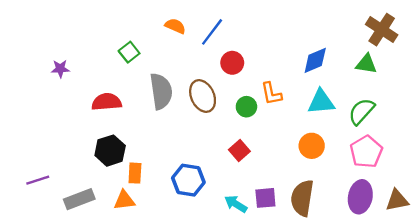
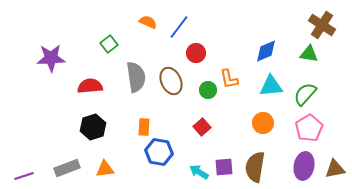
purple star: (60, 69) -> (51, 58), size x1.8
orange rectangle: (135, 173) -> (144, 127), moved
purple line: (38, 180) -> (24, 176), moved

